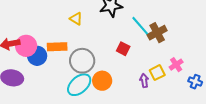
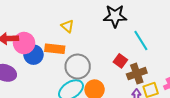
yellow triangle: (76, 19) -> (67, 26), moved
brown cross: (157, 33) -> (137, 74), moved

